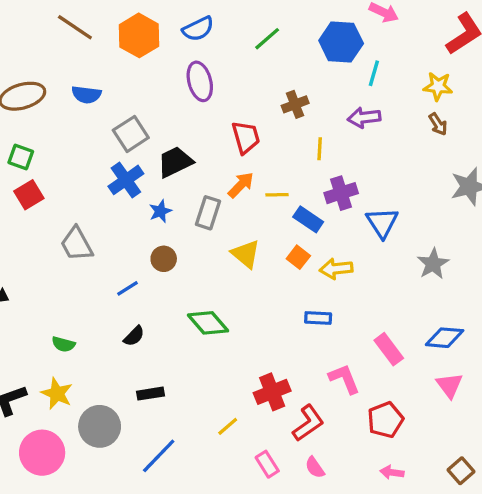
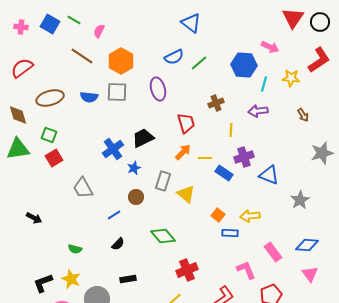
blue semicircle: (198, 29) -> (174, 57), moved
yellow star: (438, 86) -> (291, 78), moved
gray square: (131, 134) -> (117, 92), moved, turned 35
gray rectangle: (208, 213) -> (163, 181), moved
blue triangle: (382, 223) -> (269, 175), turned -35
orange square: (298, 257) -> (218, 215), moved
yellow arrow: (336, 269) -> (250, 216), moved
red cross: (272, 392) -> (187, 270), moved

